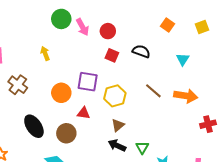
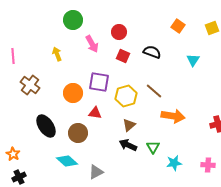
pink arrow: (83, 27) -> (92, 44), moved
brown line: (153, 91) -> (154, 91), moved
orange arrow: (186, 96) -> (173, 116), moved

